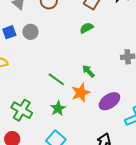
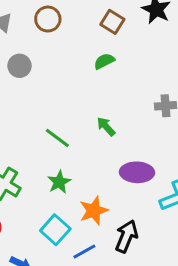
orange star: (81, 93) -> (94, 211), moved
purple ellipse: (109, 101) -> (137, 172), turned 35

